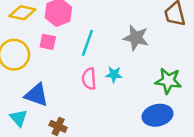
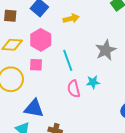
gray star: (136, 38) -> (106, 50), turned -30
cyan line: (87, 43) -> (68, 60), turned -30

